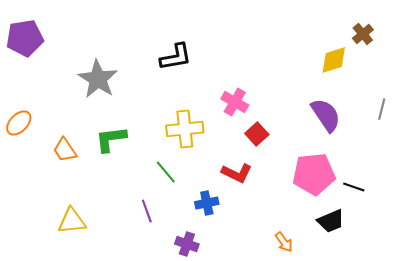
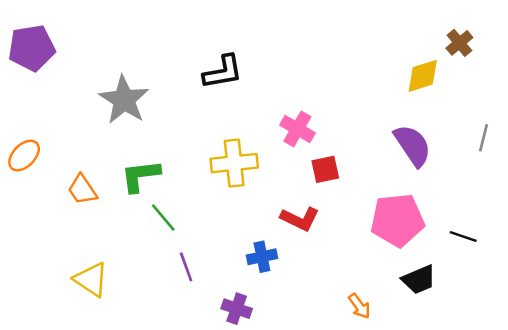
red square: (257, 134) -> (325, 169), turned 30
green line: (166, 172) -> (163, 218), moved
black line: (354, 187) -> (463, 237), moved
yellow triangle: (72, 221) -> (91, 280), turned 40

